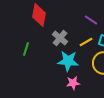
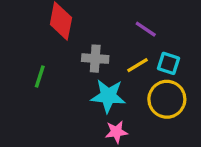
gray cross: (60, 38) -> (95, 59), turned -35

